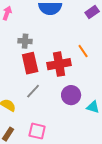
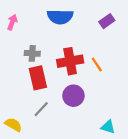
red cross: (59, 64) -> (70, 61), moved
purple circle: (71, 95) -> (73, 96), moved

